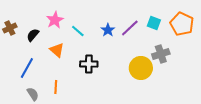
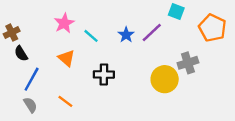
cyan square: (154, 23) -> (176, 11), moved
black semicircle: (33, 35) -> (21, 53), moved, turned -72
orange line: (56, 87) -> (65, 101), turned -56
gray semicircle: (33, 94) -> (30, 105), moved

